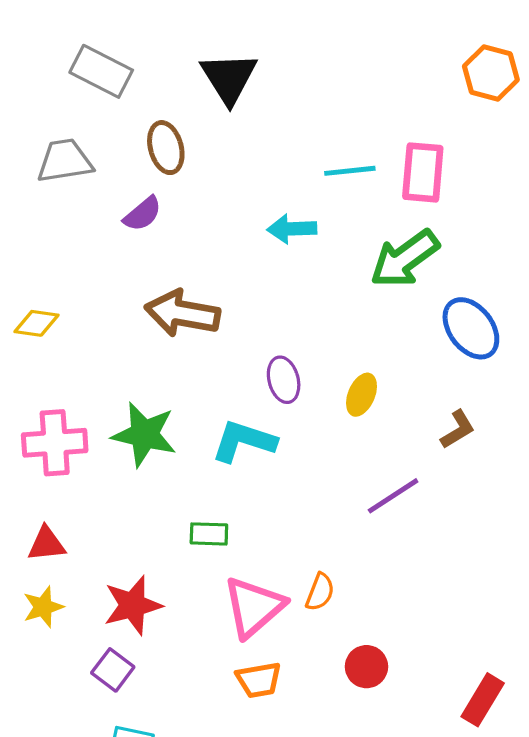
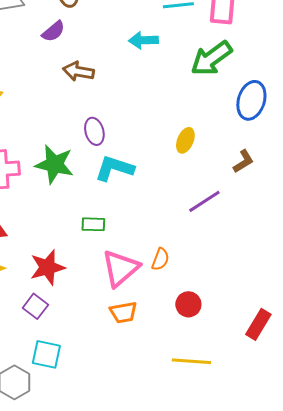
brown arrow: (182, 313) -> (78, 71), moved, size x0.7
blue ellipse: (471, 328) -> (251, 100), turned 54
purple ellipse: (284, 380) -> (94, 131), moved

